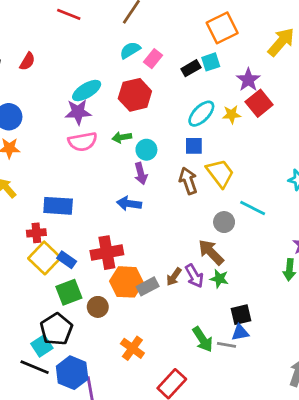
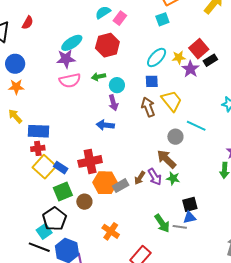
black rectangle: (191, 68) -> (210, 60), moved
purple star: (248, 80) -> (190, 69), moved
blue rectangle: (58, 206) -> (38, 131), moved

